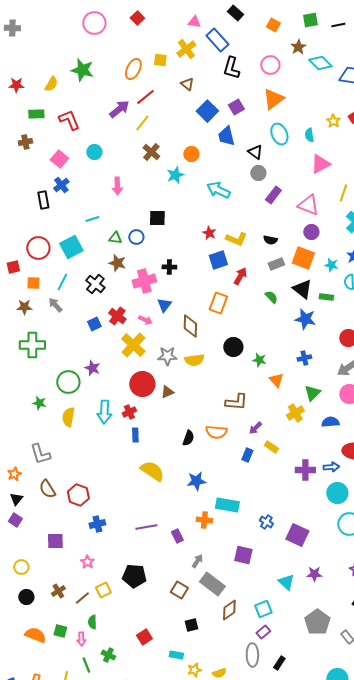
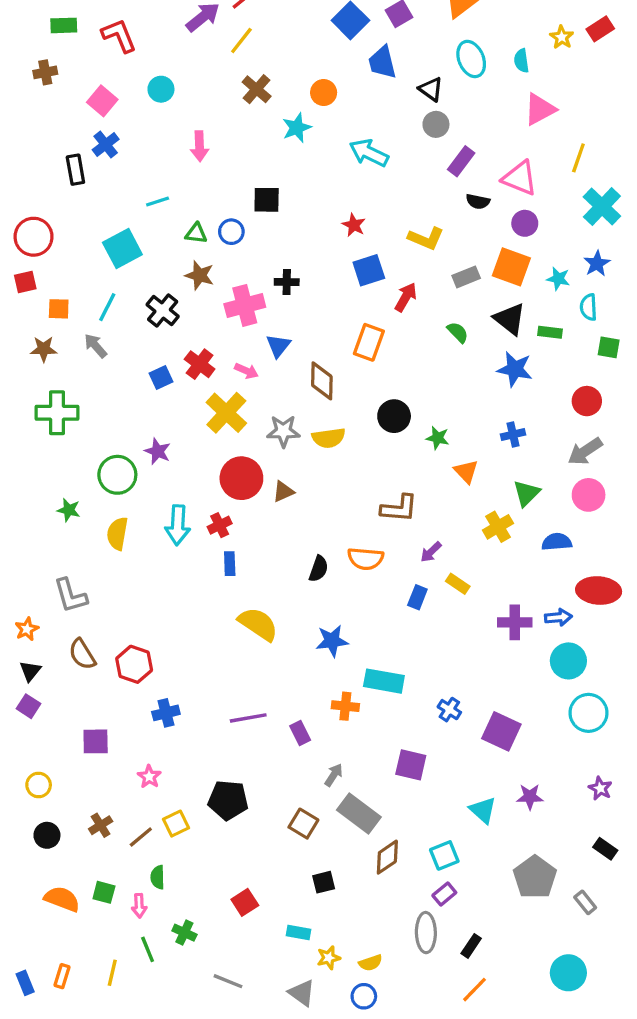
yellow L-shape: (236, 239) -> (426, 238), moved
black semicircle: (270, 240) -> (478, 202), moved
red circle: (38, 248) -> (34, 237), moved

